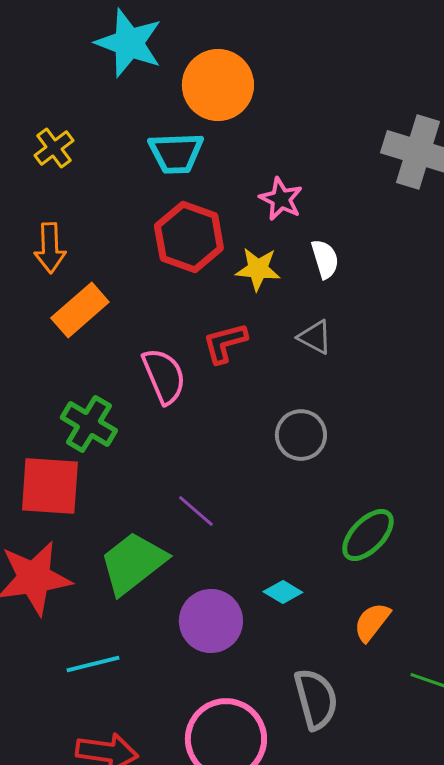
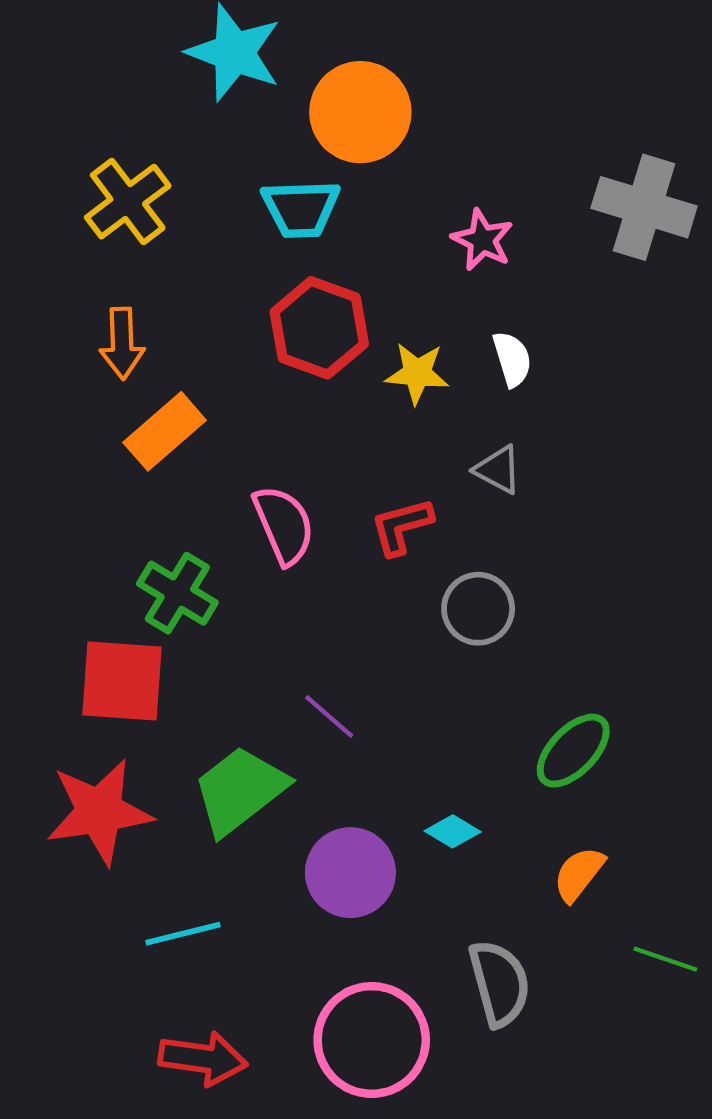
yellow cross: (54, 148) -> (128, 202), size x1.5
pink star: (281, 199) -> (482, 240), moved
red L-shape: (225, 343) -> (401, 526), moved

